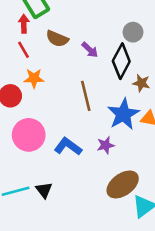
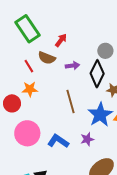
red arrow: (24, 24) -> (61, 40), moved, turned 40
red line: (24, 50) -> (29, 66), moved
purple arrow: (90, 50) -> (72, 66), turned -48

